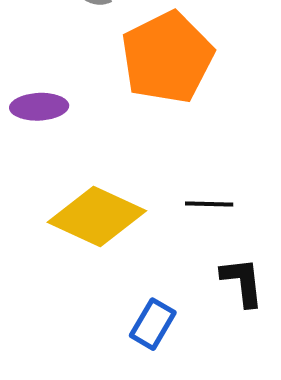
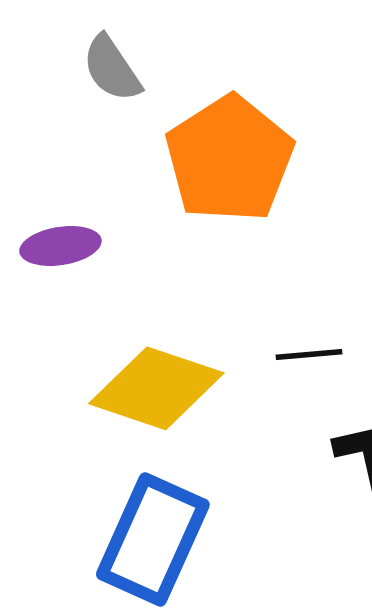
blue rectangle: (153, 324) -> (153, 539), moved, size x1.8

